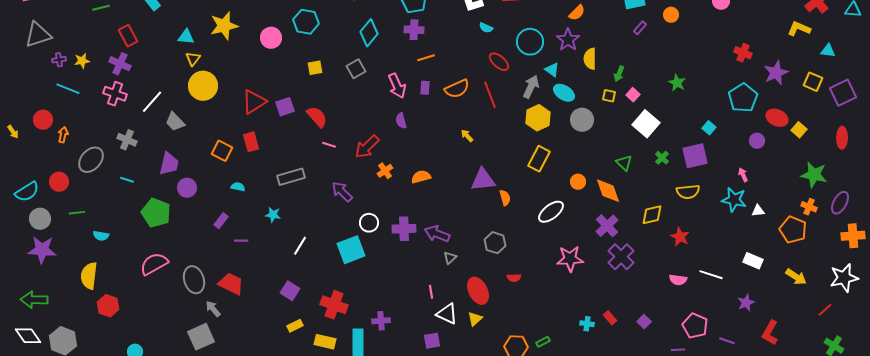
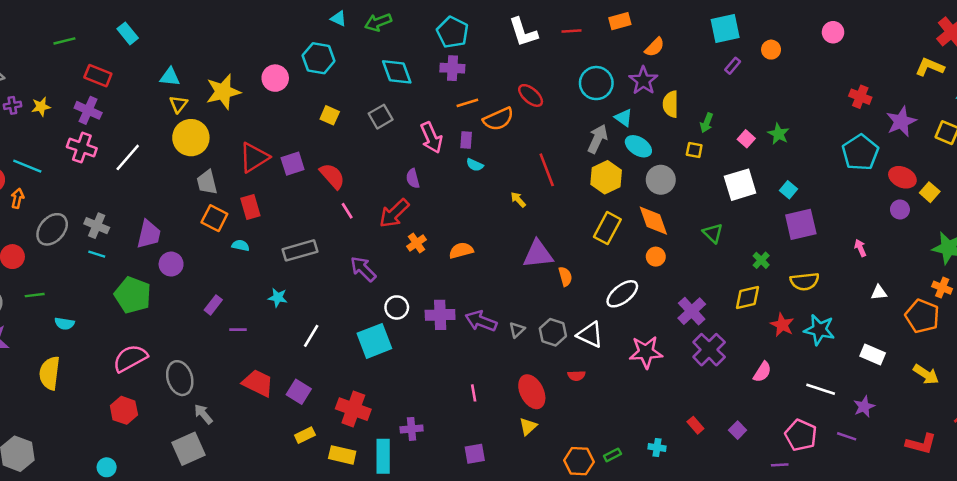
yellow star: (224, 26) -> (223, 92), moved
cyan semicircle: (486, 28) -> (475, 165), moved
cyan diamond: (369, 33) -> (397, 72), turned -60
red rectangle: (128, 36) -> (98, 76), turned -40
red ellipse: (499, 62) -> (531, 95), moved
yellow square: (315, 68) -> (330, 115), turned 35
cyan line: (68, 89) -> (27, 166), moved
orange semicircle: (457, 89) -> (498, 119), moved
red line: (490, 95) -> (547, 170), moved
pink square: (633, 95) -> (746, 139), moved
purple semicircle: (401, 121) -> (413, 179), moved
gray trapezoid: (175, 122) -> (207, 182), moved, turned 30
white square: (646, 124) -> (740, 185), turned 32
cyan square: (709, 128) -> (788, 190), moved
gray cross: (127, 140) -> (97, 226), moved
purple circle: (757, 141) -> (900, 209), moved
pink line: (329, 145) -> (347, 211), turned 40
green cross: (662, 158) -> (761, 260), moved
cyan semicircle: (238, 187) -> (240, 245), moved
orange diamond: (608, 191) -> (653, 221), moved
yellow semicircle: (688, 192) -> (805, 281), moved
cyan star: (734, 200) -> (819, 330), moved
gray triangle: (450, 258) -> (517, 330), moved
white line: (711, 275) -> (821, 389), moved
pink semicircle: (678, 280) -> (762, 372), moved, turned -66
red trapezoid: (231, 284) -> (258, 383), moved
red hexagon: (108, 306) -> (124, 410), moved
white triangle: (447, 314) -> (590, 335), moved
cyan cross: (587, 324) -> (657, 448), moved
red L-shape: (770, 333) -> (921, 444), moved, turned -105
purple line: (727, 341) -> (847, 436), moved

